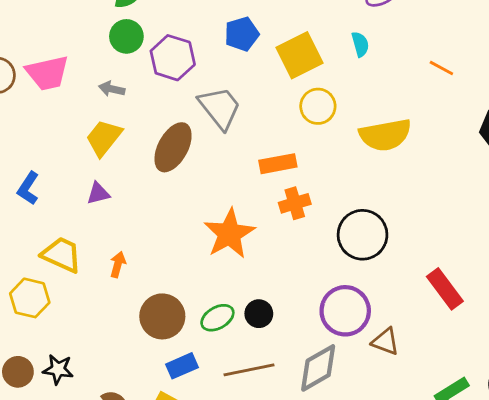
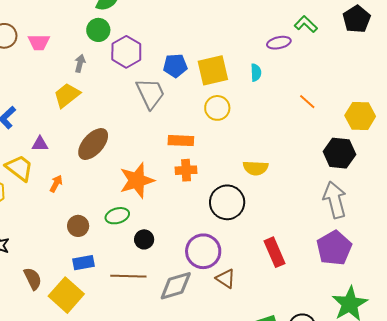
blue pentagon: (242, 34) -> (175, 66), moved
pink trapezoid: (47, 73) -> (39, 42), size x0.7
gray arrow: (112, 89) -> (80, 63), turned 78
yellow semicircle: (385, 135) -> (256, 168), moved, size x0.7
brown ellipse: (173, 147) -> (93, 144), moved
purple triangle: (98, 193) -> (40, 144), moved
brown circle: (162, 316) -> (78, 226), size x0.7
green ellipse: (217, 318) -> (117, 216), moved

